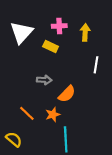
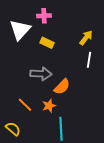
pink cross: (59, 26) -> (44, 16), moved
yellow arrow: (85, 32) -> (86, 38), moved, turned 35
gray arrow: (44, 80) -> (41, 74), size x1.5

